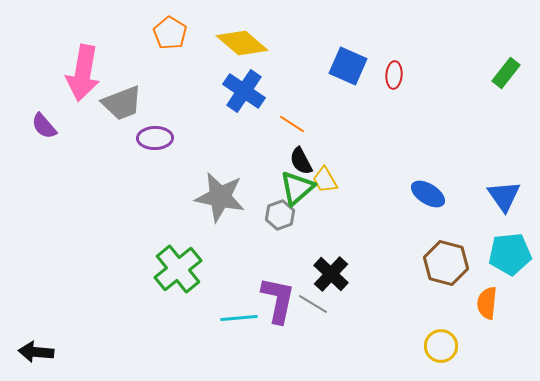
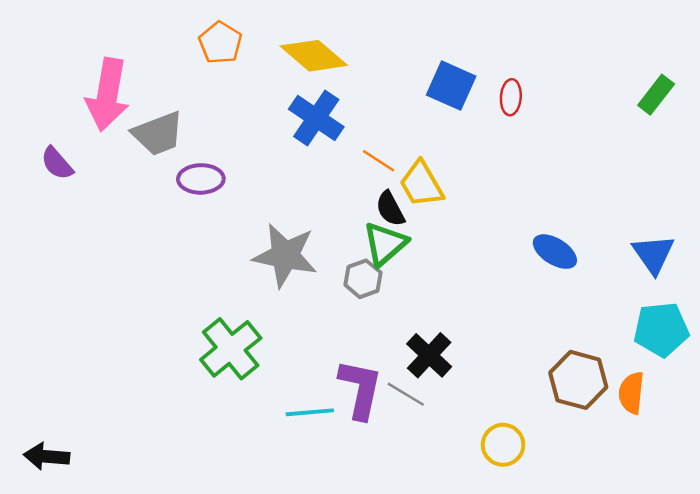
yellow trapezoid: (325, 180) -> (421, 184), moved, size x1.4
brown hexagon: (446, 263) -> (578, 380), moved
yellow circle: (441, 346) -> (503, 445), moved

